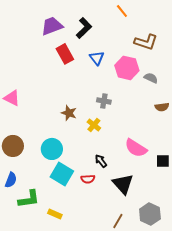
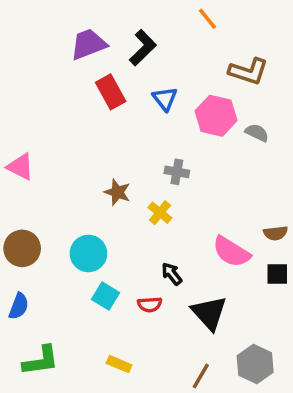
brown semicircle: (162, 107) -> (276, 233), moved
cyan square: (62, 174) -> (105, 296), size x0.7
green L-shape: (29, 199) -> (41, 361), moved
yellow rectangle: (55, 214) -> (119, 364), moved

